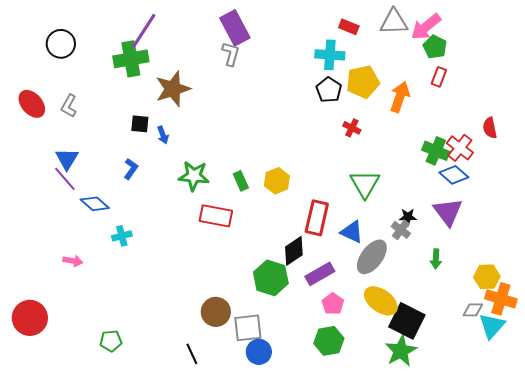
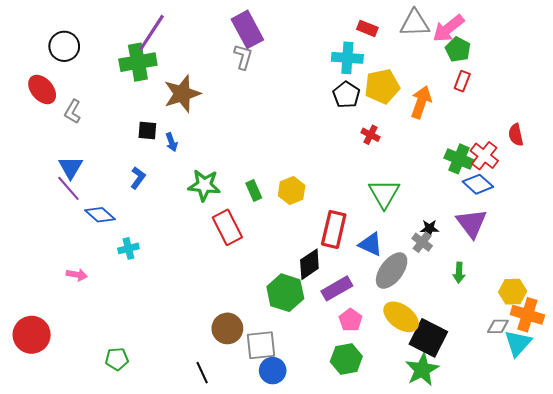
red ellipse: (32, 104) -> (42, 89), moved
red rectangle: (216, 216) -> (227, 227), turned 52

